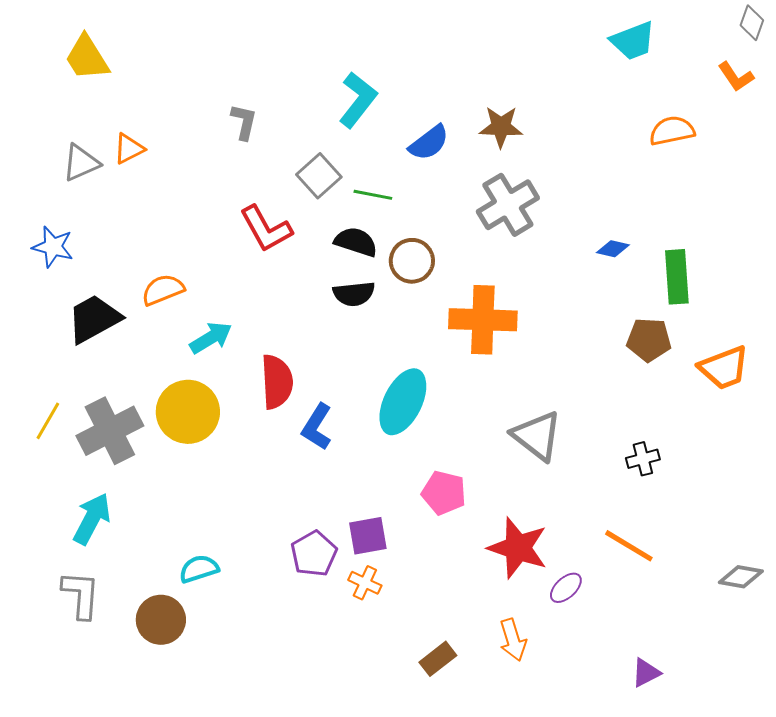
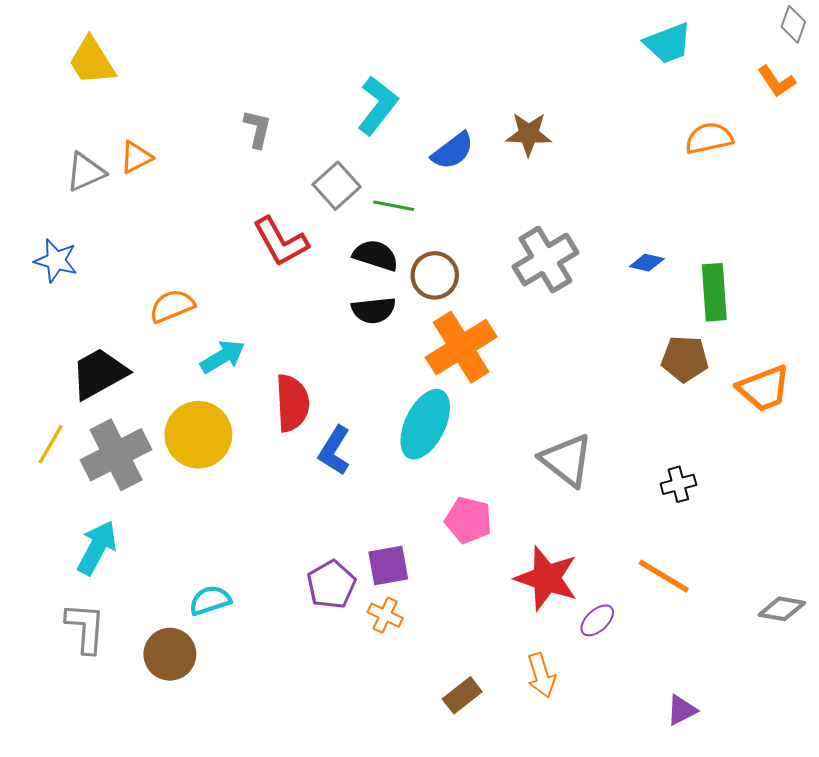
gray cross: (508, 205) -> (545, 260), moved
black trapezoid: (94, 319) -> (99, 374), moved
orange cross: (483, 320) -> (461, 347), moved, turned -34

